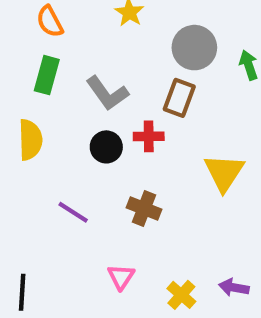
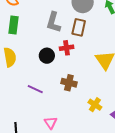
gray L-shape: (107, 93) -> (53, 22), moved, turned 60
pink triangle: (121, 277) -> (51, 123), moved
yellow cross: (181, 295) -> (95, 105), moved

